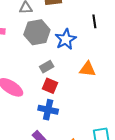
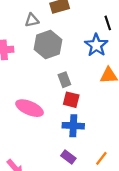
blue star: (66, 39) -> (96, 45), moved
gray rectangle: (47, 67) -> (64, 80), turned -72

